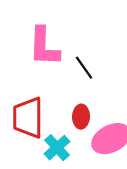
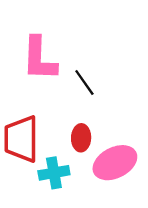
cyan cross: (57, 148) -> (54, 173), turned 32

